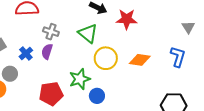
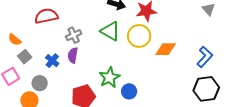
gray cross: (51, 32) -> (74, 35), turned -35
blue L-shape: (178, 57) -> (205, 57), moved, turned 35
yellow circle: (106, 58) -> (139, 36), moved

